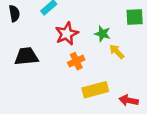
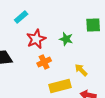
yellow arrow: (117, 52) -> (81, 70), moved

